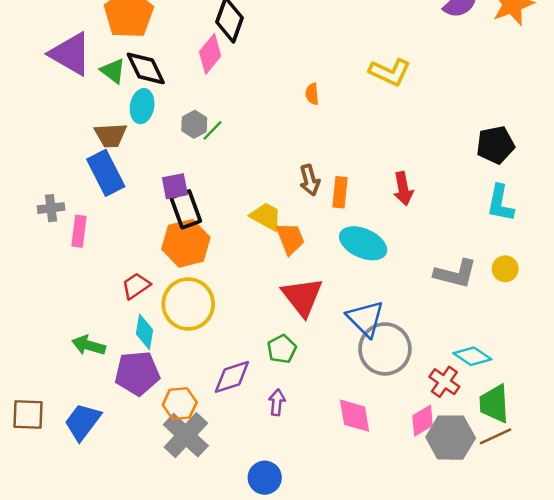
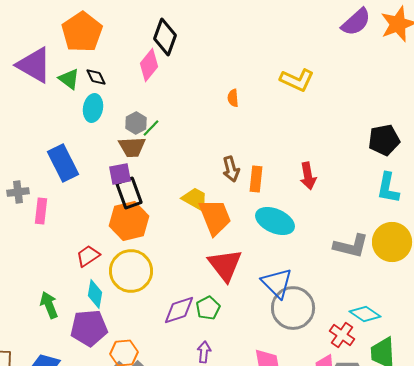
black diamond: (146, 68) -> (96, 77), size x0.6
brown trapezoid: (111, 135) -> (132, 147), moved
orange trapezoid: (290, 238) -> (215, 217), size x1.4
yellow circle: (505, 269) -> (392, 242), size x1.8
green arrow: (89, 345) -> (49, 305), turned 52
purple diamond: (232, 377) -> (179, 310), moved

